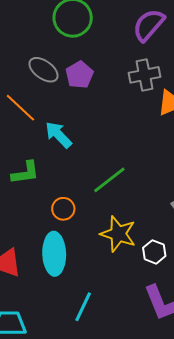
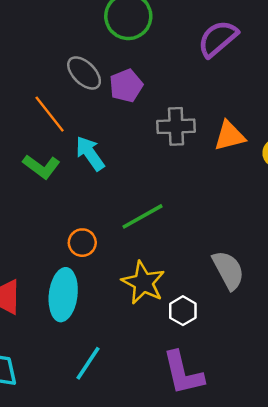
gray cross: (145, 75) -> (176, 126), moved
green L-shape: (25, 173) -> (41, 167), moved, turned 36

